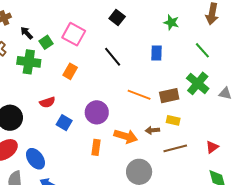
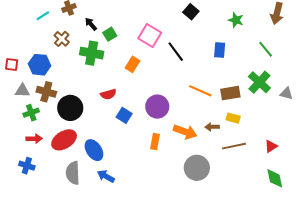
black square: (117, 18) -> (191, 12), moved
pink square: (74, 34) -> (150, 35), moved

